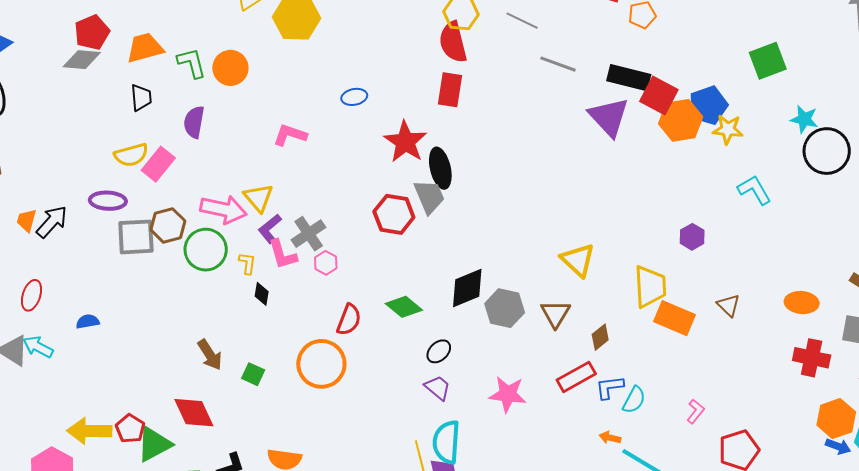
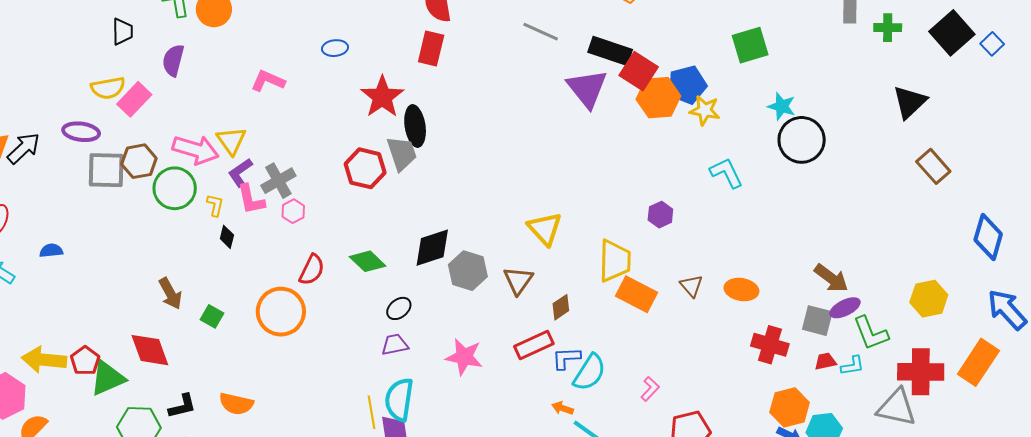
orange ellipse: (802, 303) -> (741, 290), moved
purple trapezoid: (438, 388) -> (395, 345), turned -56
cyan semicircle: (634, 400) -> (590, 373), size x1.4

